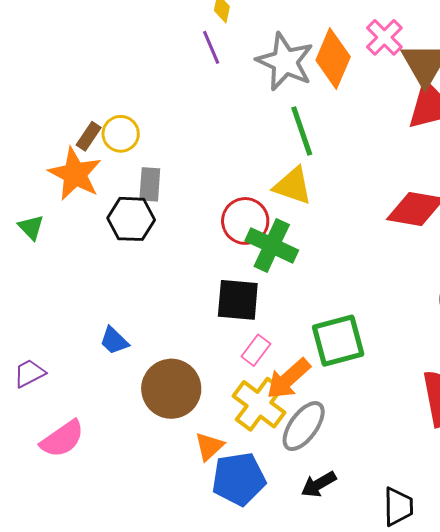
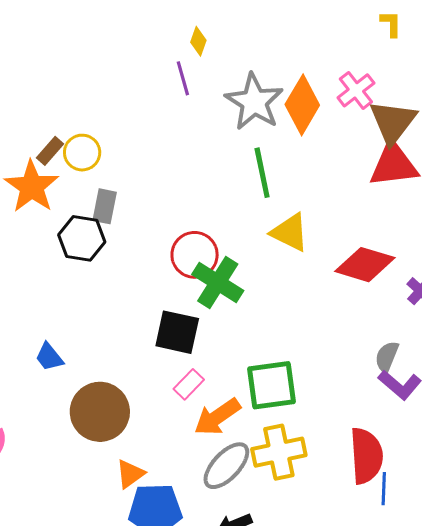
yellow triangle: (293, 186) -> (290, 232), moved
yellow cross: (259, 404) -> (279, 452), moved, turned 34

